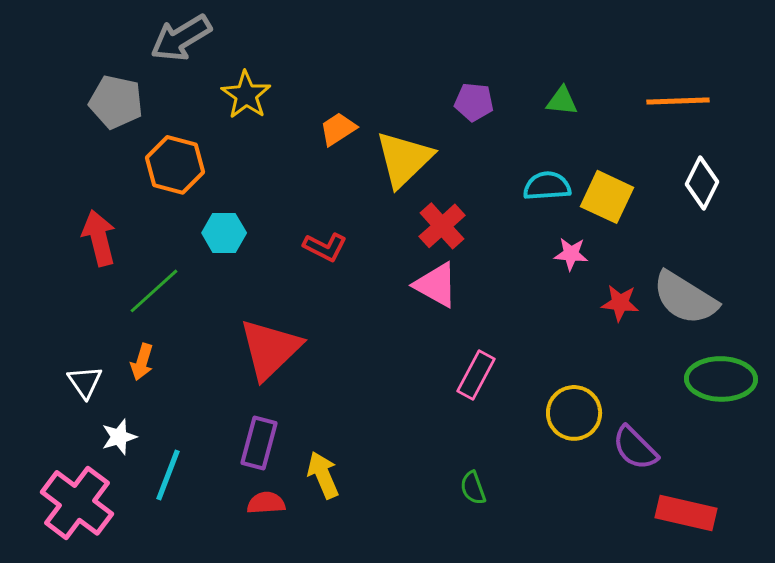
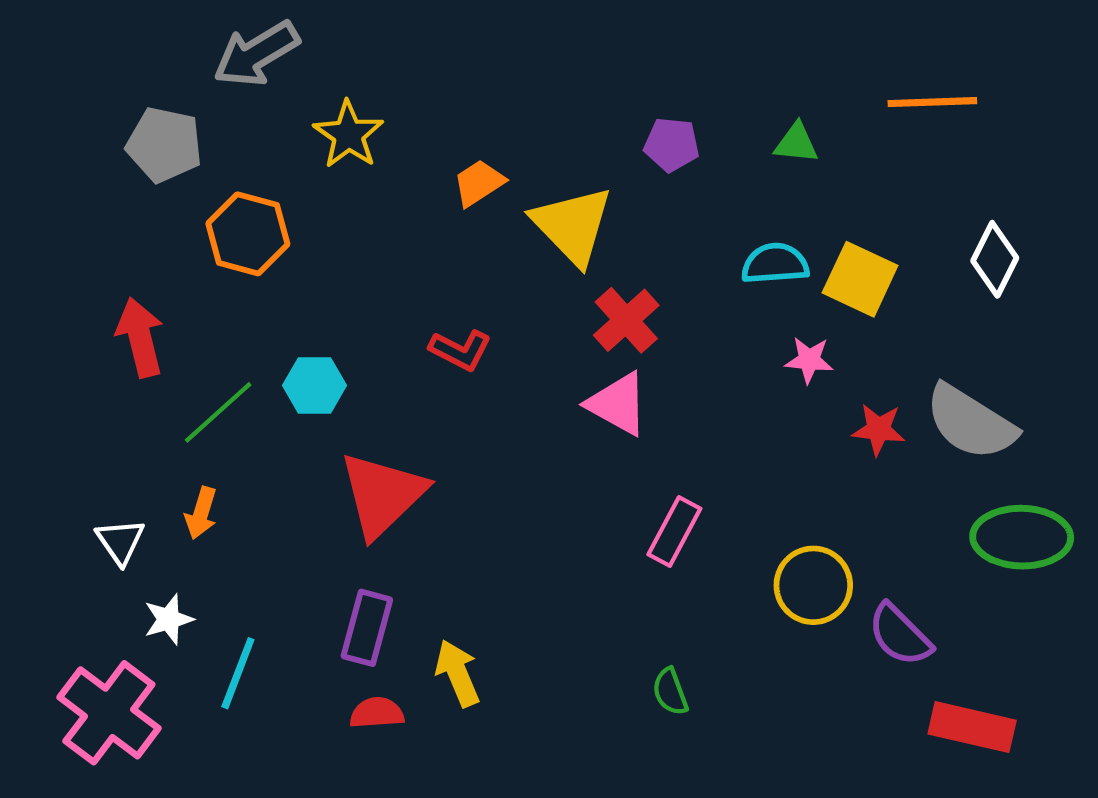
orange line: (678, 101) -> (932, 102), moved
yellow triangle: (404, 159) -> (572, 225), turned -30
cyan hexagon: (224, 233) -> (314, 385), moved

